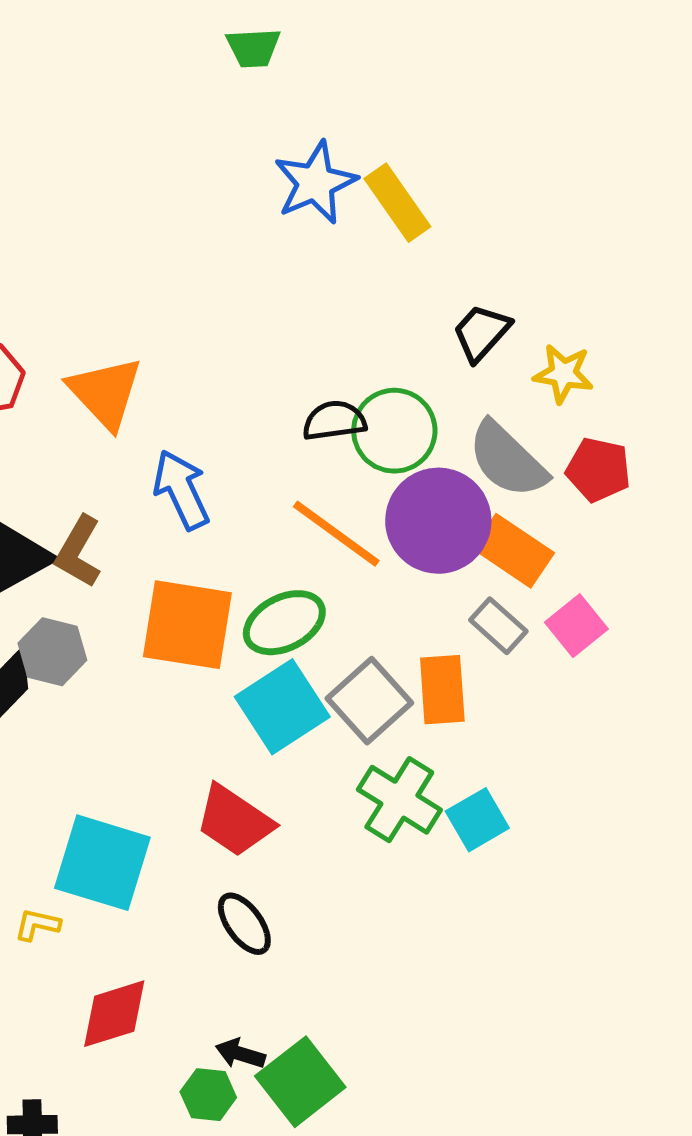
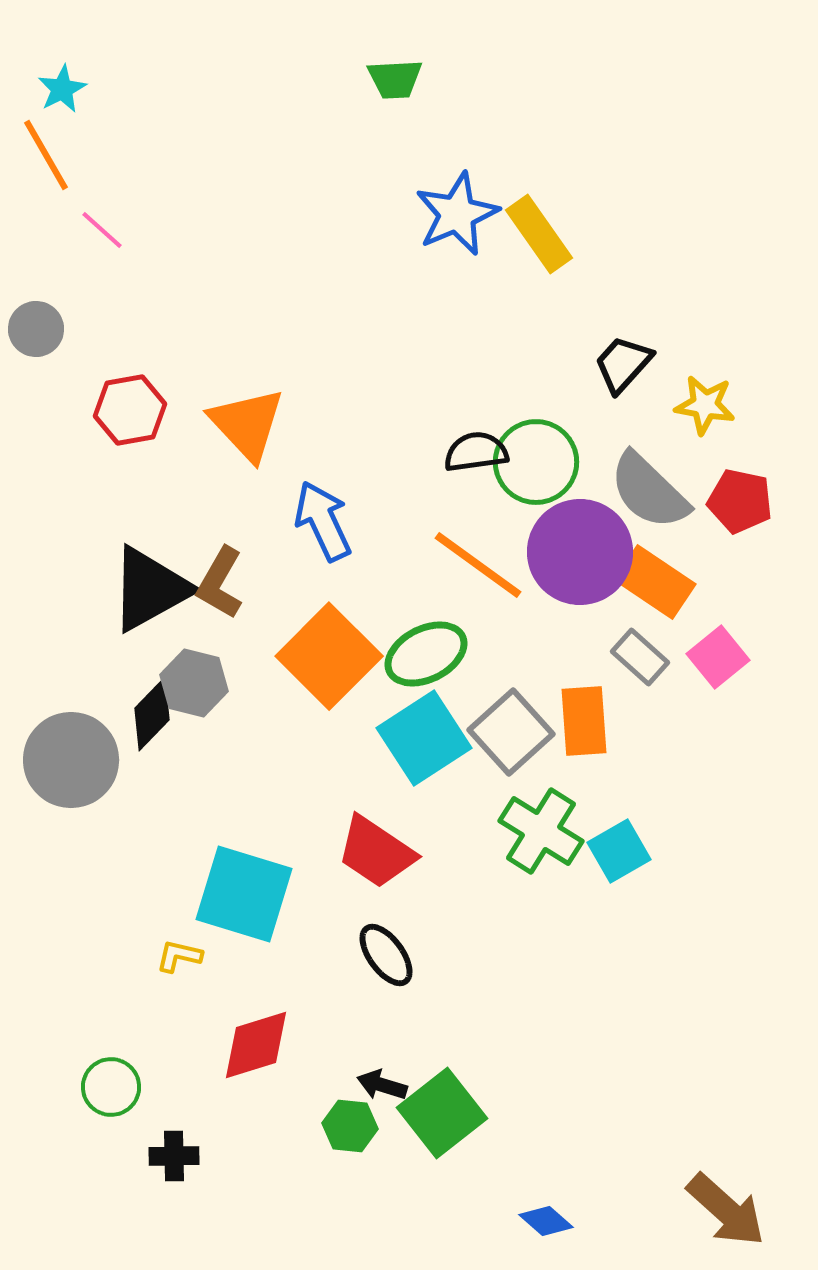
orange square: (187, 625) -> (329, 656), turned 36

